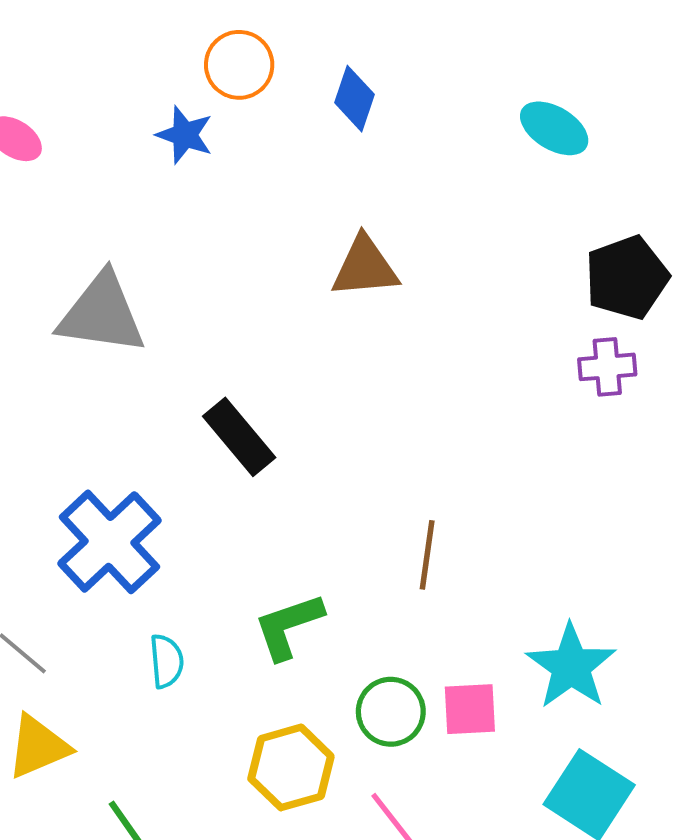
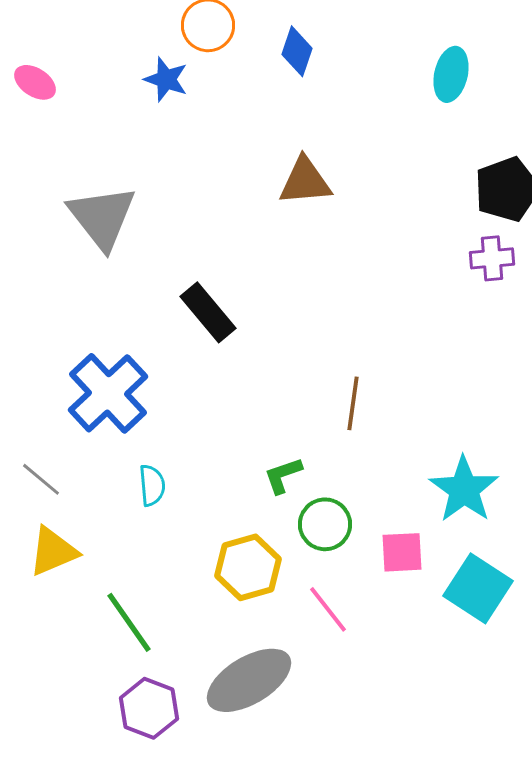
cyan ellipse: (554, 128) -> (451, 74), turned 72
gray triangle: (102, 314) -> (102, 217), turned 44
green L-shape: (288, 626) -> (283, 475), moved, size x0.7
pink square: (470, 709) -> (402, 552), moved

